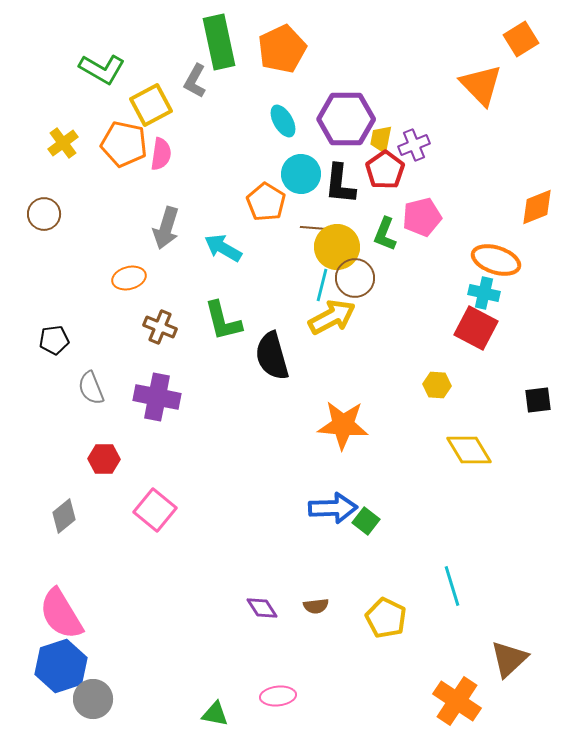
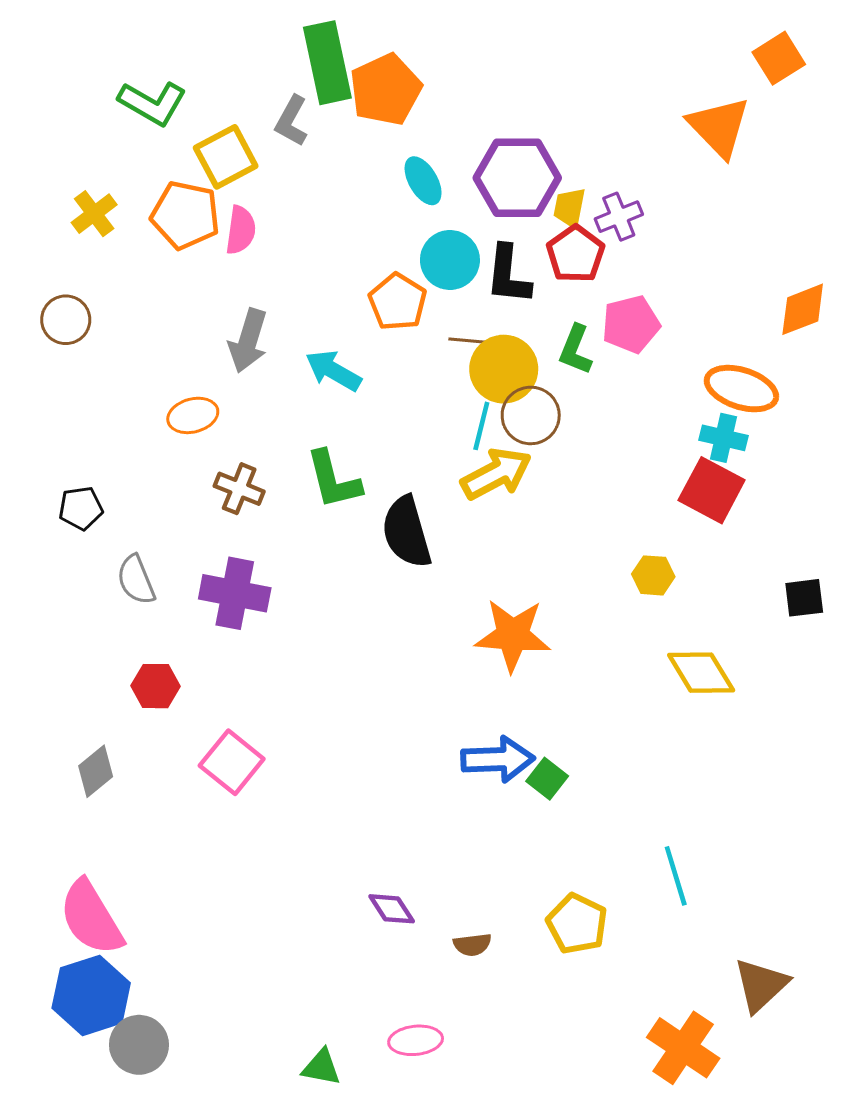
orange pentagon: (282, 49) -> (386, 90), moved
brown semicircle: (316, 606) -> (472, 945), moved

